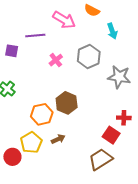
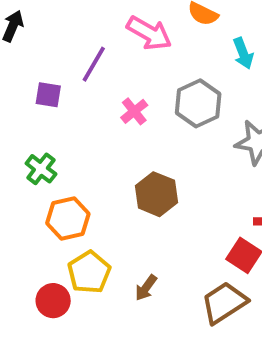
purple line: (35, 35) -> (94, 64), turned -54
orange hexagon: (42, 114) -> (68, 218), moved
brown arrow: (58, 139) -> (146, 288), moved, turned 152

